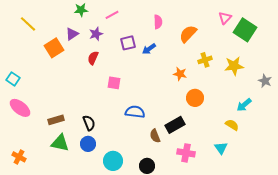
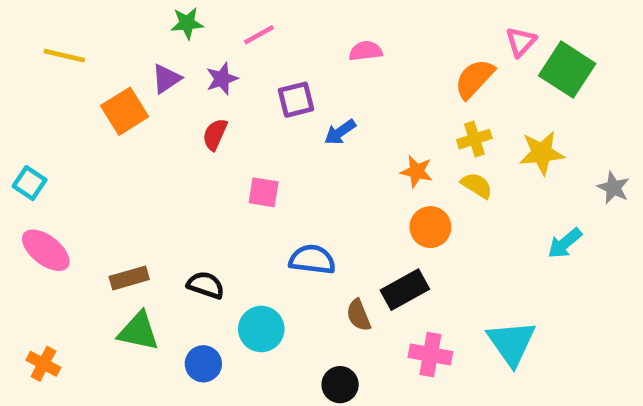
pink semicircle: (158, 22) -> (366, 51), turned -96
yellow line: (28, 24) -> (64, 56), turned -30
orange semicircle: (188, 34) -> (474, 79), moved
blue arrow: (149, 49) -> (340, 132), moved
orange circle: (195, 98) -> (430, 227), moved
black semicircle: (89, 123) -> (206, 285), turned -49
yellow semicircle: (232, 125) -> (477, 185), moved
blue circle: (88, 144) -> (203, 364), moved
cyan triangle: (221, 148) -> (511, 343), size x1.6
cyan circle: (113, 161) -> (261, 329), moved

